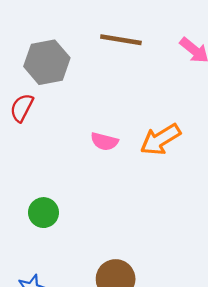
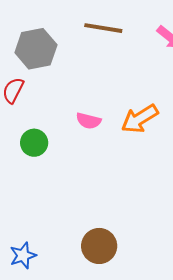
green circle: (43, 213) -> (34, 143), moved

